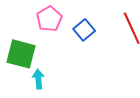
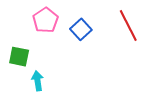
green square: (21, 54) -> (19, 57), size x0.7

